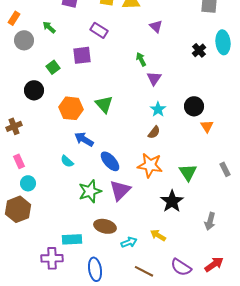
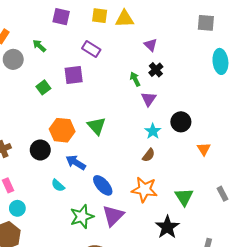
black cross: (199, 50) -> (156, 70), moved
black circle: (34, 90) -> (40, 150), moved
black circle: (194, 106) -> (181, 122), moved

